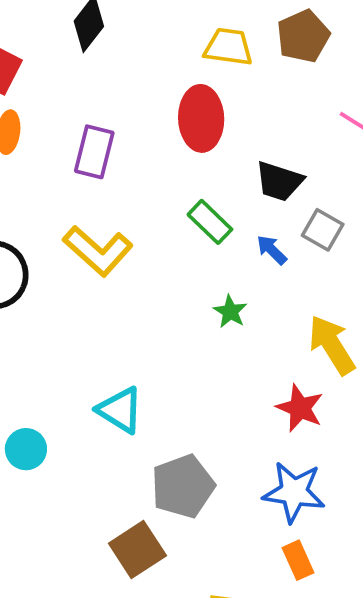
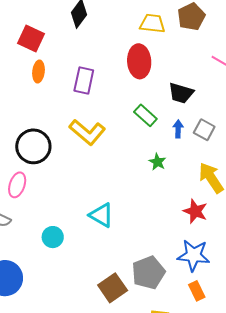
gray square: (323, 230) -> (204, 130), moved
blue arrow: (272, 250) -> (178, 129), turned 48
gray pentagon: (183, 486) -> (148, 273), moved

